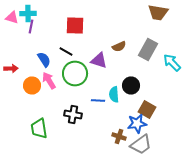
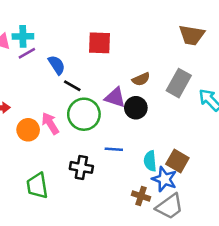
purple line: (31, 26) -> (27, 53), turned 48
red square: (75, 26) -> (100, 43), moved
blue semicircle: (44, 60) -> (57, 65), moved
black circle: (131, 86) -> (136, 108), moved
cyan semicircle: (114, 94) -> (150, 161), moved
blue star: (137, 124) -> (164, 179), turned 30

